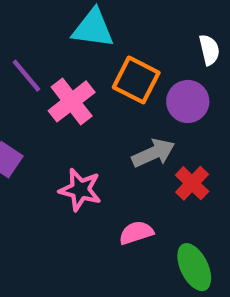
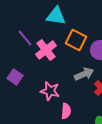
pink semicircle: (136, 233) -> (66, 111), moved, turned 112

